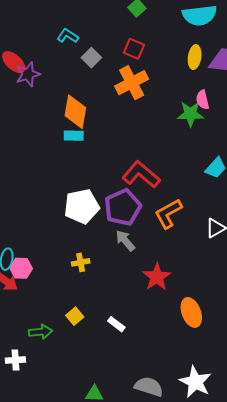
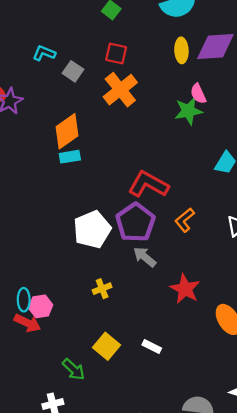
orange diamond: (75, 112) -> (67, 131), turned 56
orange L-shape: (168, 214) -> (185, 220), size x0.7
yellow square: (75, 316) -> (106, 346), size x1.4
green arrow: (41, 332) -> (74, 369), turned 60

